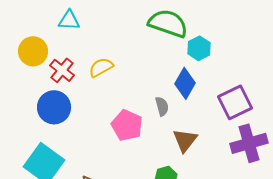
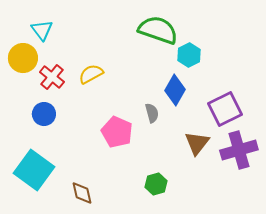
cyan triangle: (69, 20) -> (42, 30), moved, turned 50
blue circle: (54, 107) -> (44, 114), size x0.7
brown triangle: (185, 140) -> (197, 143), moved

